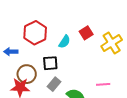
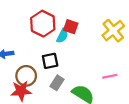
red hexagon: (35, 33) -> (43, 24), moved
red square: (86, 33) -> (71, 27), moved, turned -32

